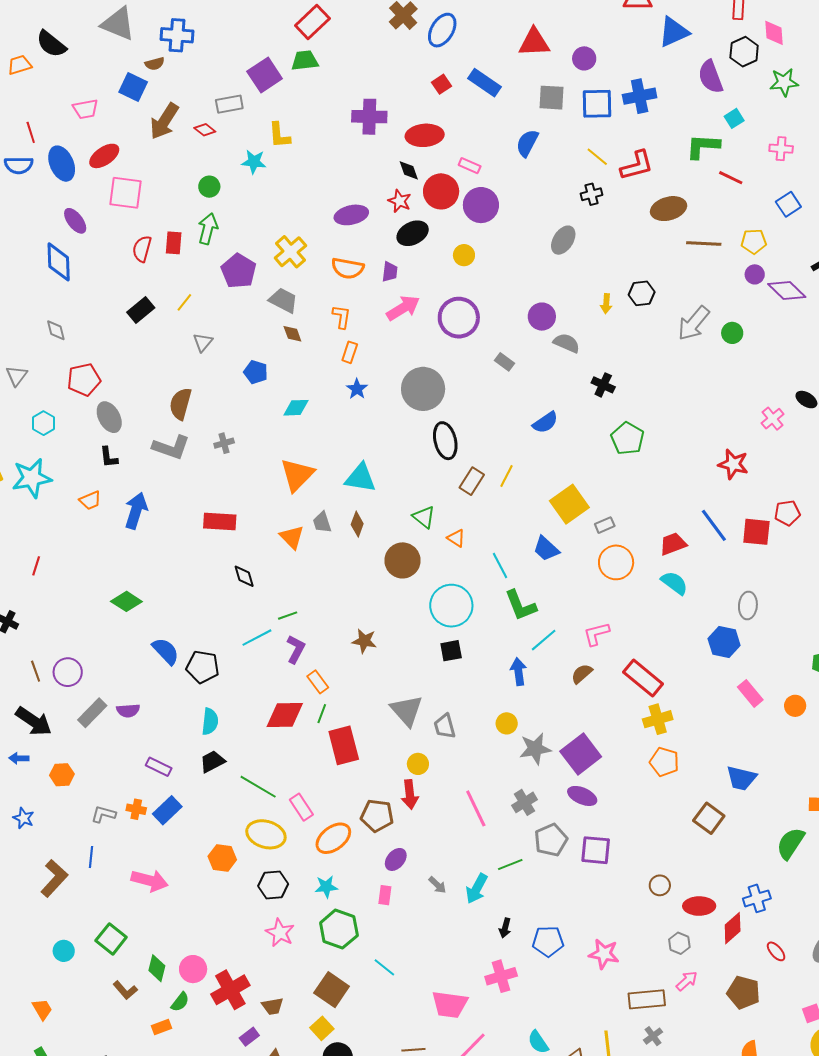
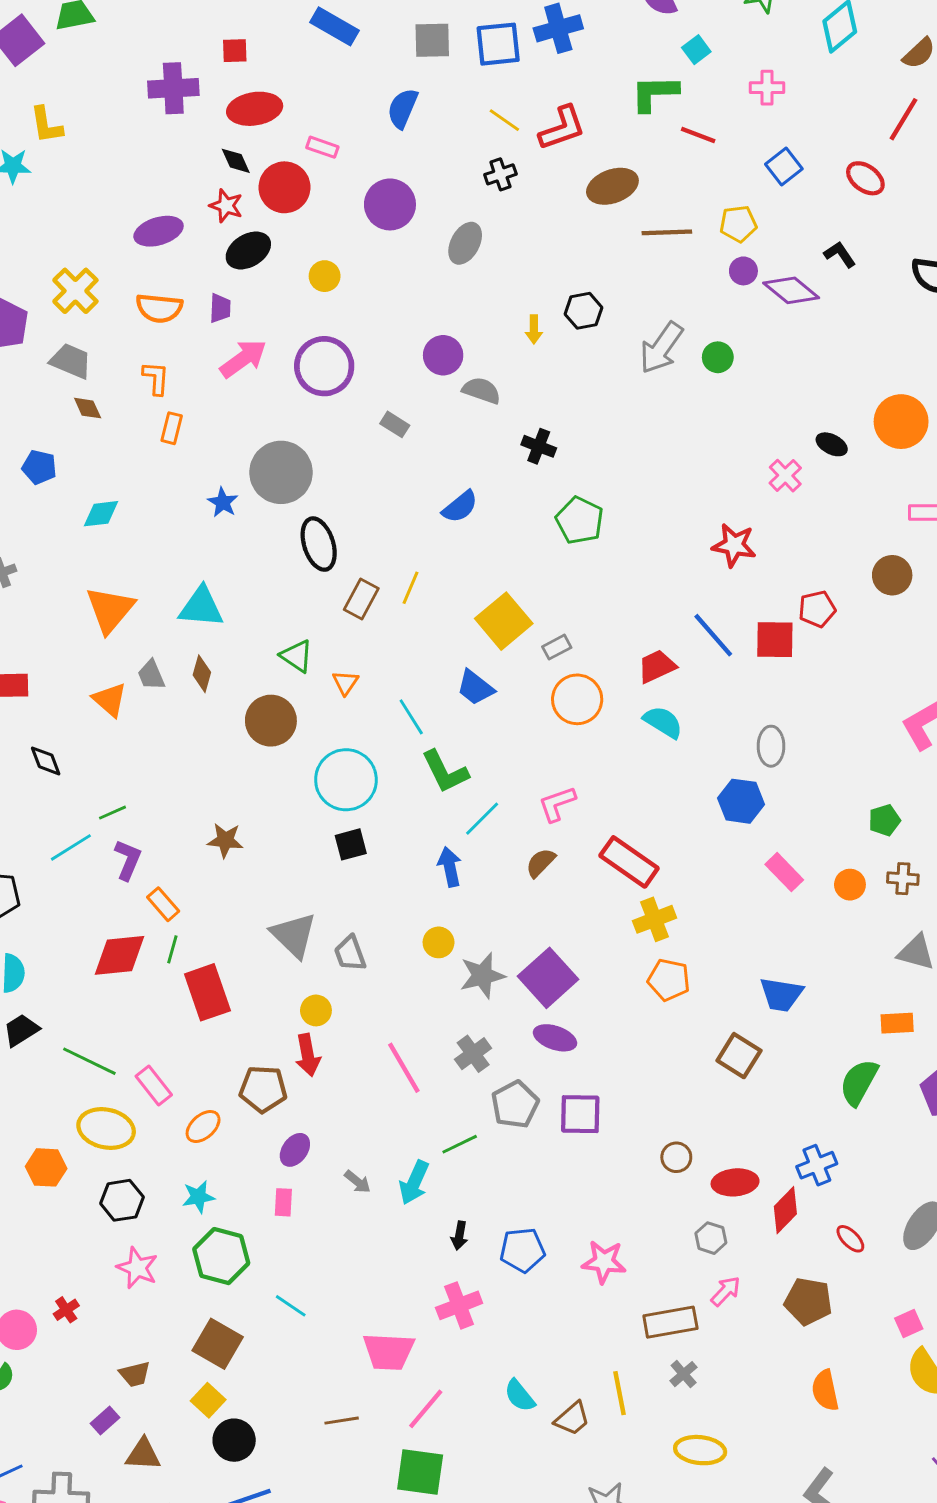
red square: (441, 84) -> (235, 51), moved, turned 36
purple circle: (481, 205) -> (390, 204), moved
blue star: (357, 389) -> (223, 502), moved
orange triangle: (456, 538) -> (345, 683), turned 36
orange ellipse: (333, 838) -> (203, 1127), size x0.7
red cross: (230, 990) -> (66, 1310), moved, size x0.5

